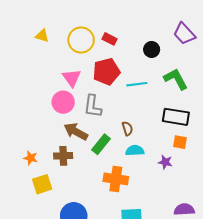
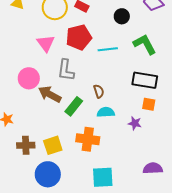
pink circle: (63, 102) -> (29, 78), moved
brown cross: (63, 156) -> (26, 145), moved
yellow square: (42, 184) -> (53, 145), moved

